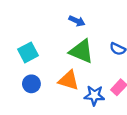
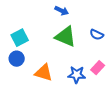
orange triangle: (69, 80) -> (44, 73), moved
blue circle: (31, 84) -> (17, 59), moved

